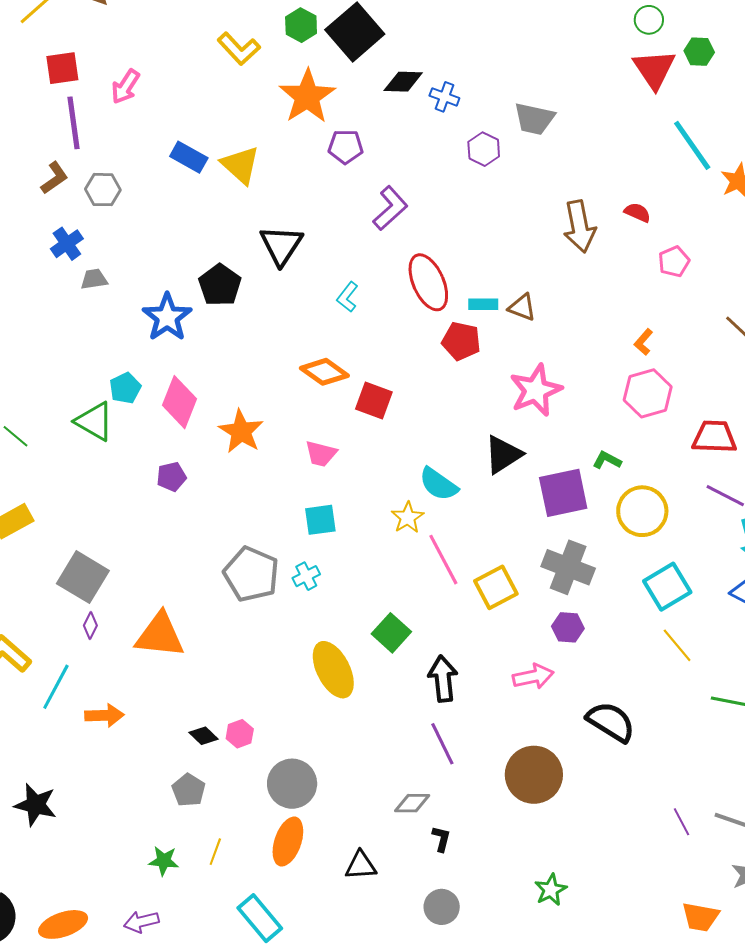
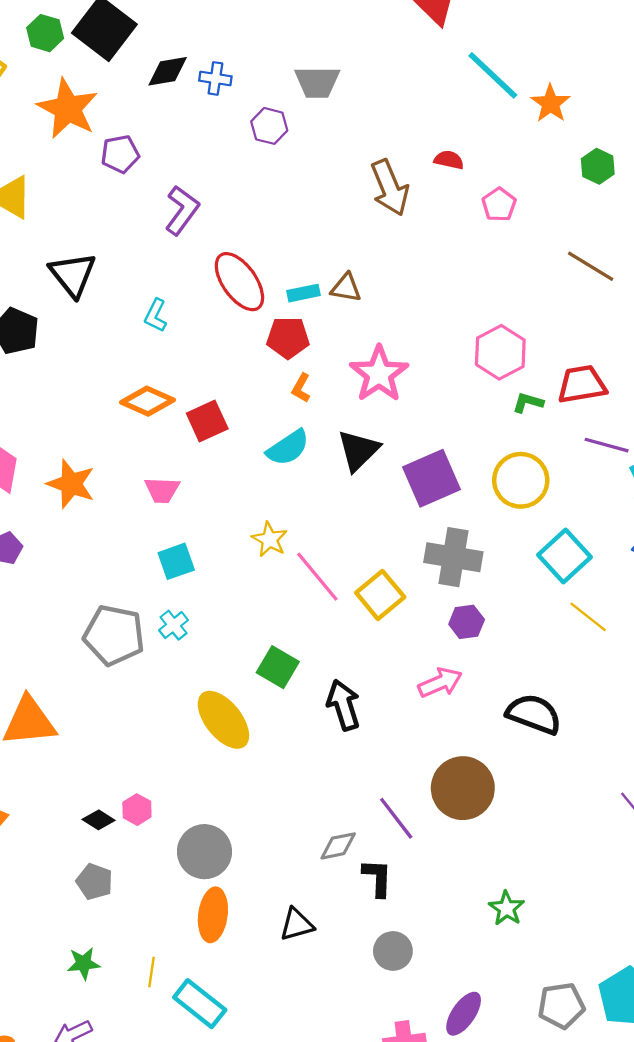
orange L-shape: (643, 342) -> (301, 388), moved
red square: (374, 401) -> (207, 421), turned -33
green L-shape: (607, 460) -> (528, 403), moved
cyan semicircle: (438, 484) -> (288, 448), moved, turned -57
purple line: (442, 744) -> (396, 818), moved
black L-shape: (441, 839) -> (377, 878), size x1.4
yellow line: (215, 852) -> (152, 972), moved

